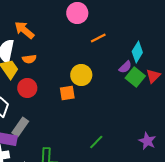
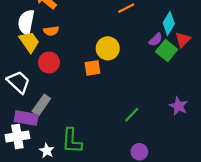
red triangle: (153, 76) -> (183, 40), moved
purple star: (147, 141) -> (178, 106), moved
green line: (96, 142) -> (132, 115), moved

